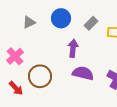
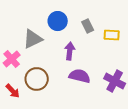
gray triangle: (29, 22) -> (33, 39), moved, size x1.5
gray rectangle: (91, 23) -> (88, 26), turned -72

